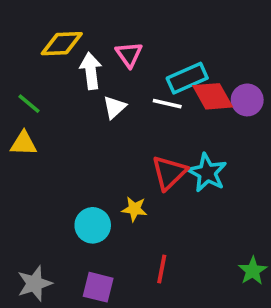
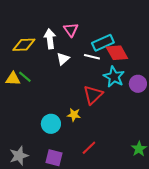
yellow diamond: (62, 44) -> (24, 45), moved
purple circle: (247, 100) -> (138, 84), moved
green line: (29, 104) -> (25, 77), moved
cyan star: (207, 173) -> (114, 77), moved
red line: (162, 269) -> (89, 148), turned 35

